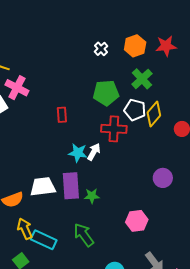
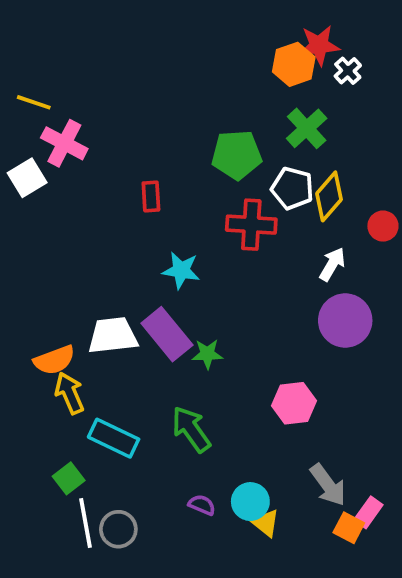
red star: (166, 46) -> (319, 45), moved
white cross: (101, 49) -> (348, 71), moved
white arrow: (94, 152) -> (332, 264), moved
purple circle: (163, 178) -> (345, 321), size x1.4
purple rectangle: (71, 186) -> (167, 334), turned -36
yellow arrow: (25, 229) -> (69, 393), moved

